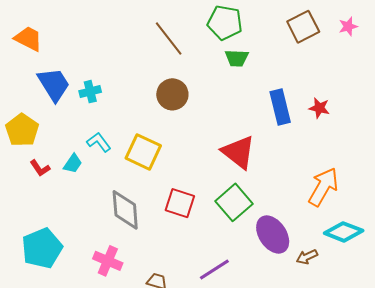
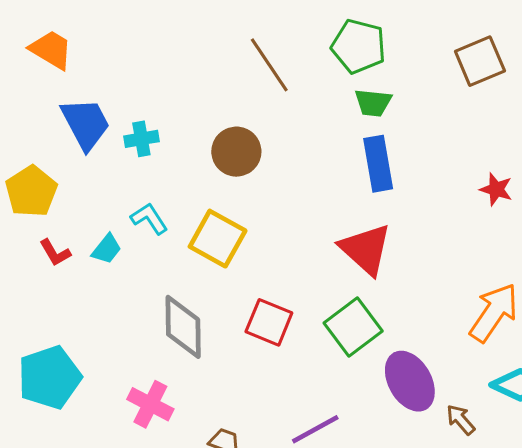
brown circle: (172, 94) -> (236, 152), moved
blue rectangle: (280, 107) -> (378, 164), moved
brown arrow: (307, 257) -> (461, 420), turned 70

